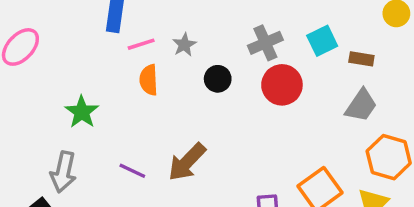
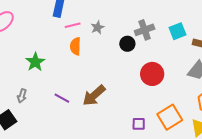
black circle: (218, 79) -> (127, 44), moved
red circle: (282, 85) -> (152, 74), moved
gray arrow: (63, 172) -> (22, 96), size x0.6

